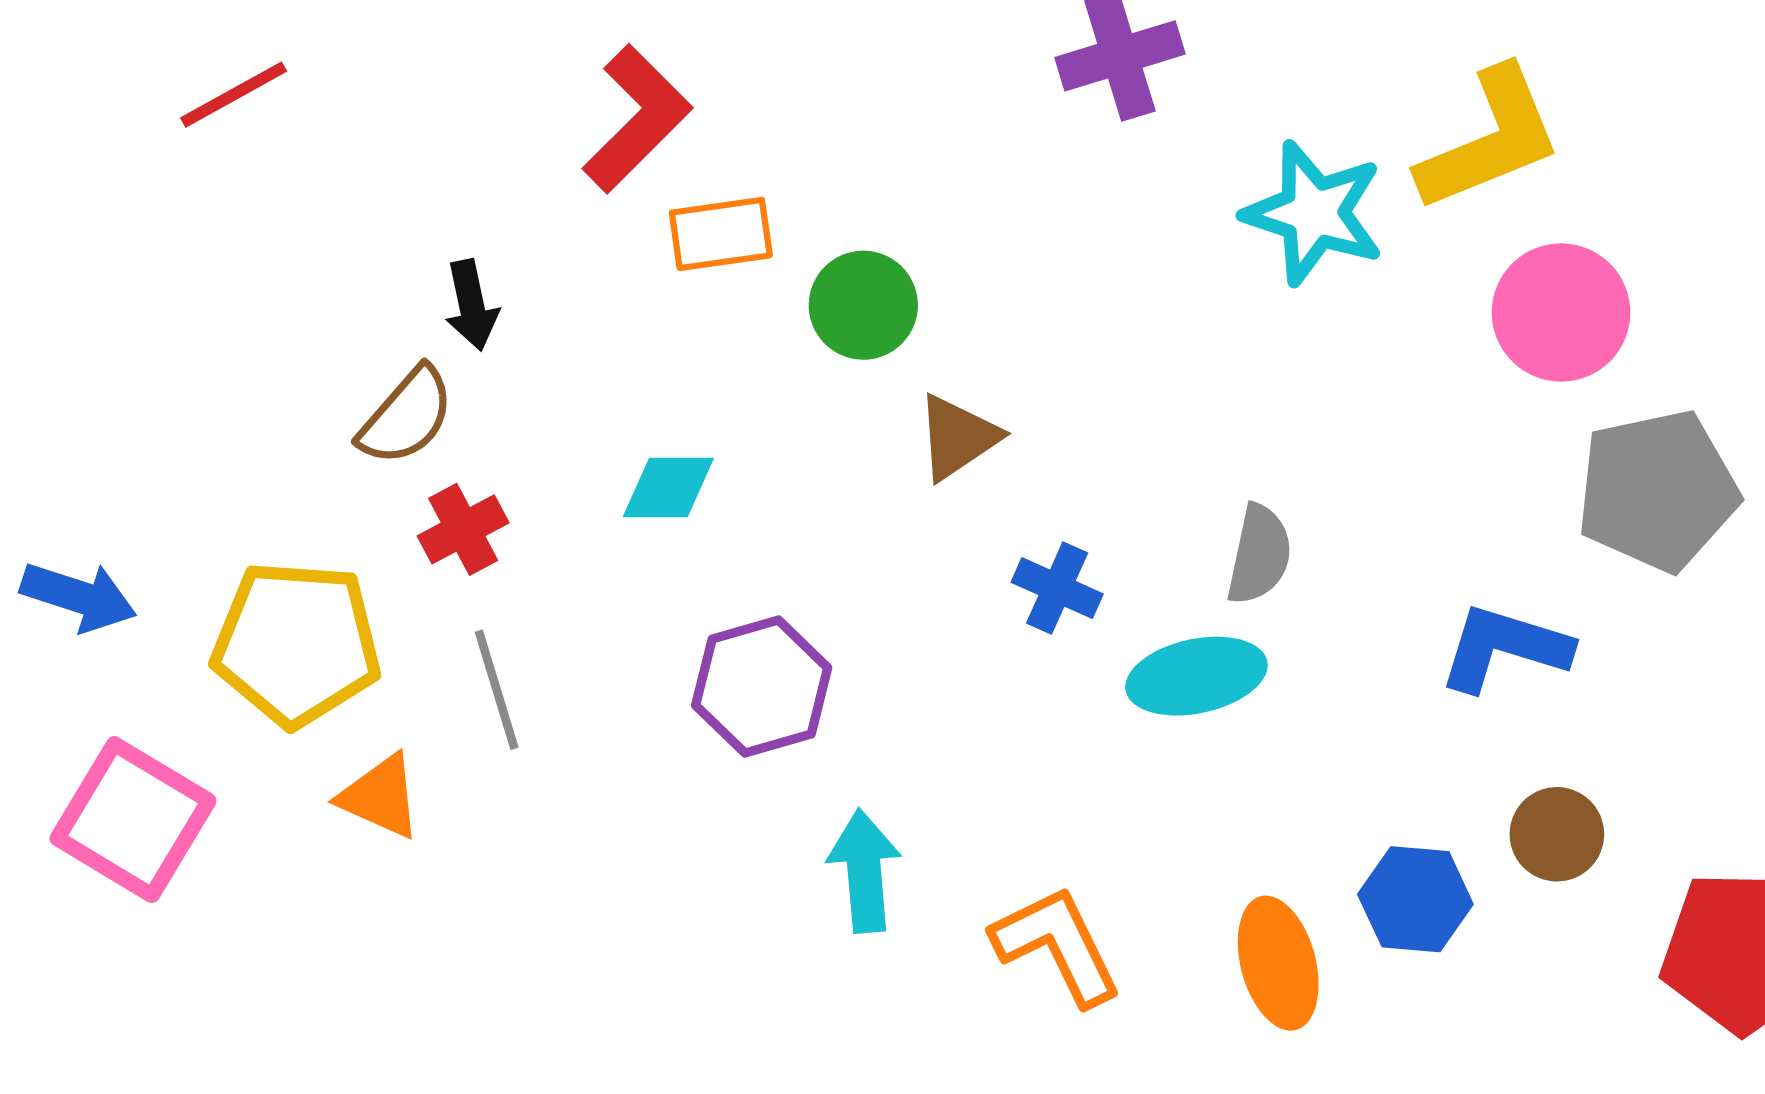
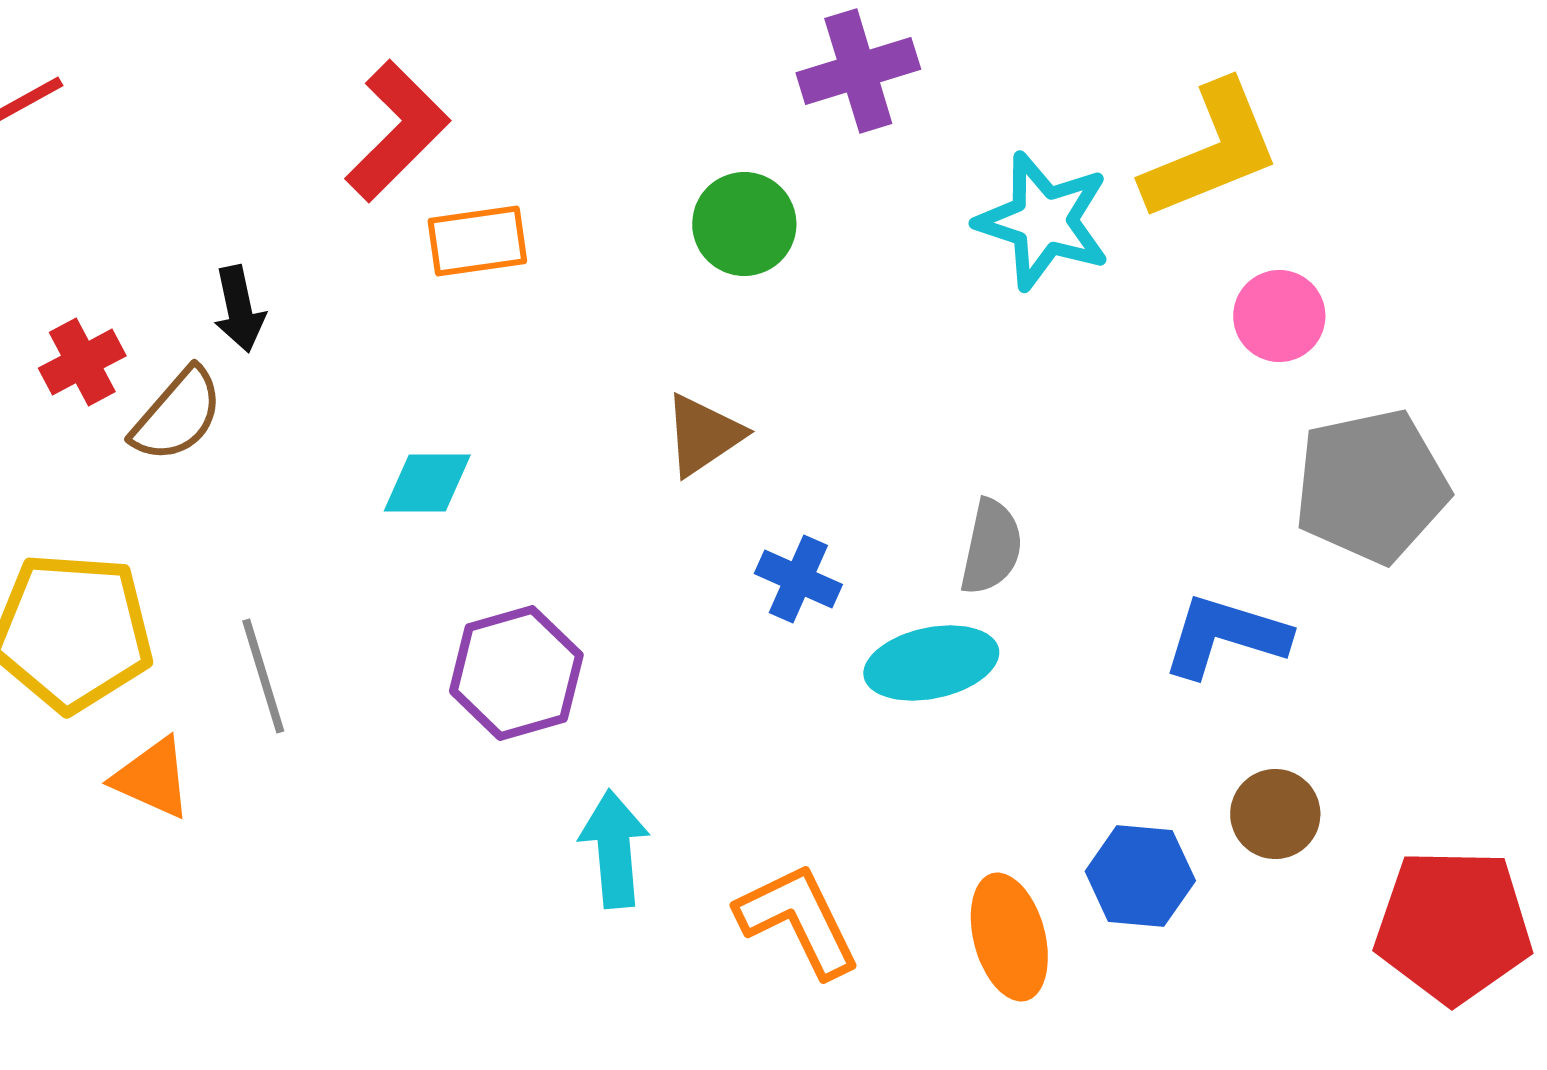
green circle: (863, 305) -> (744, 224), moved
pink circle: (1561, 313) -> (1279, 316), size x0.7
red cross: (463, 529) -> (82, 362), moved

